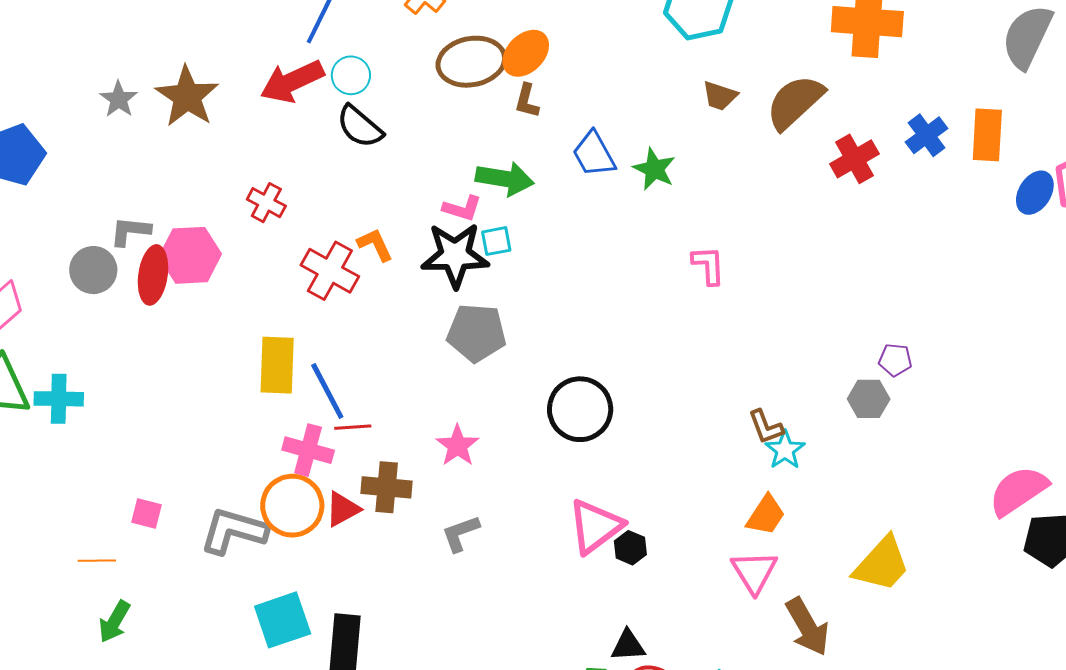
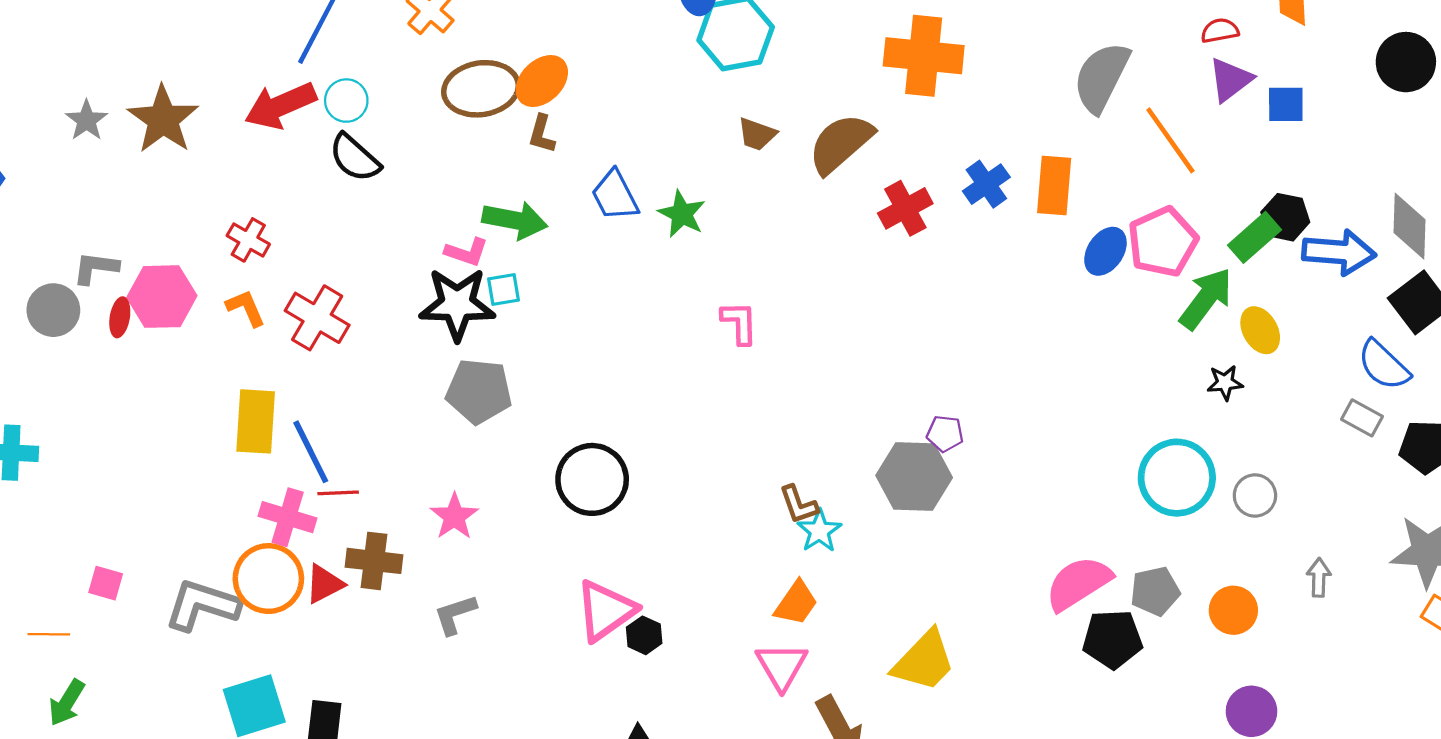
orange L-shape: (375, 245) -> (246, 308), moved
red ellipse: (153, 275) -> (120, 317), size x0.6
gray hexagon: (869, 399) -> (914, 476), size x1.6

